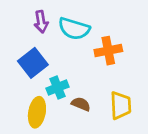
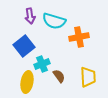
brown semicircle: (81, 104) -> (59, 76), turned 32

